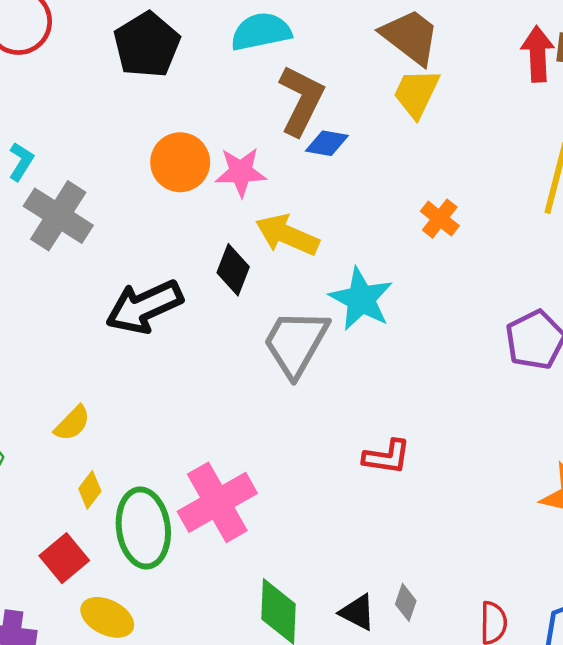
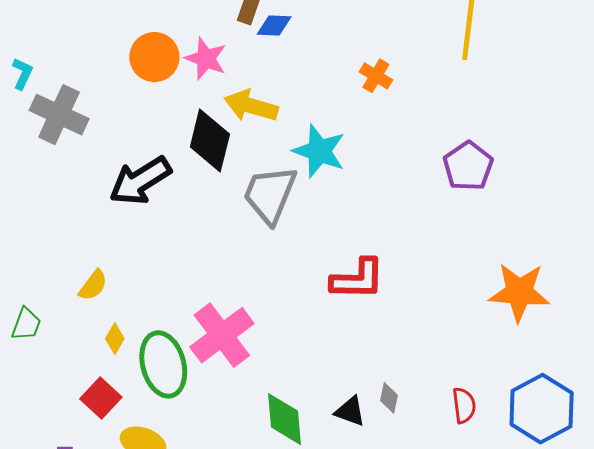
pink star: (241, 172) -> (206, 59), turned 30
black diamond: (233, 270) -> (210, 141), size x1.5
red L-shape: (387, 457) -> (358, 279), size x1.4

